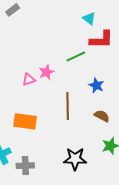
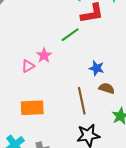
blue star: (96, 85) -> (97, 68), moved
brown line: (68, 106) -> (82, 101), moved

